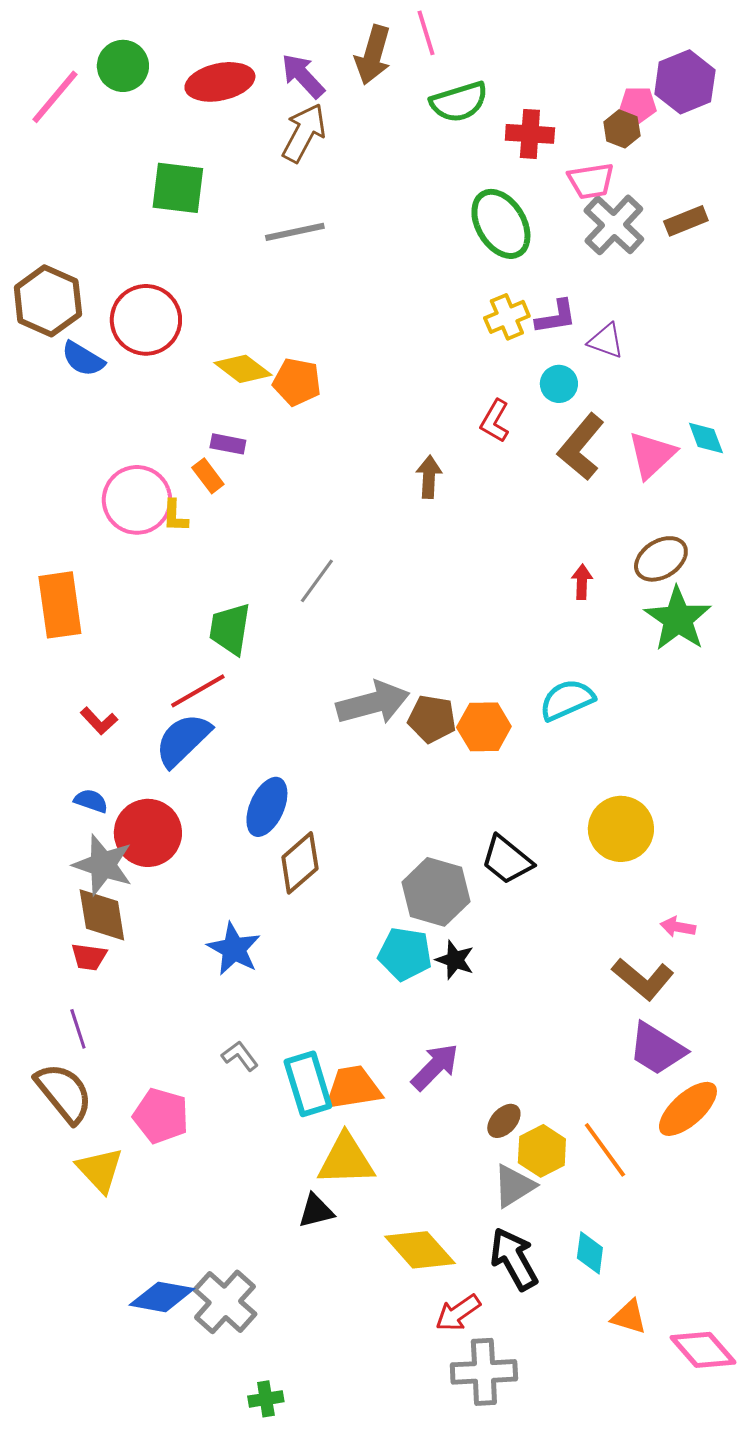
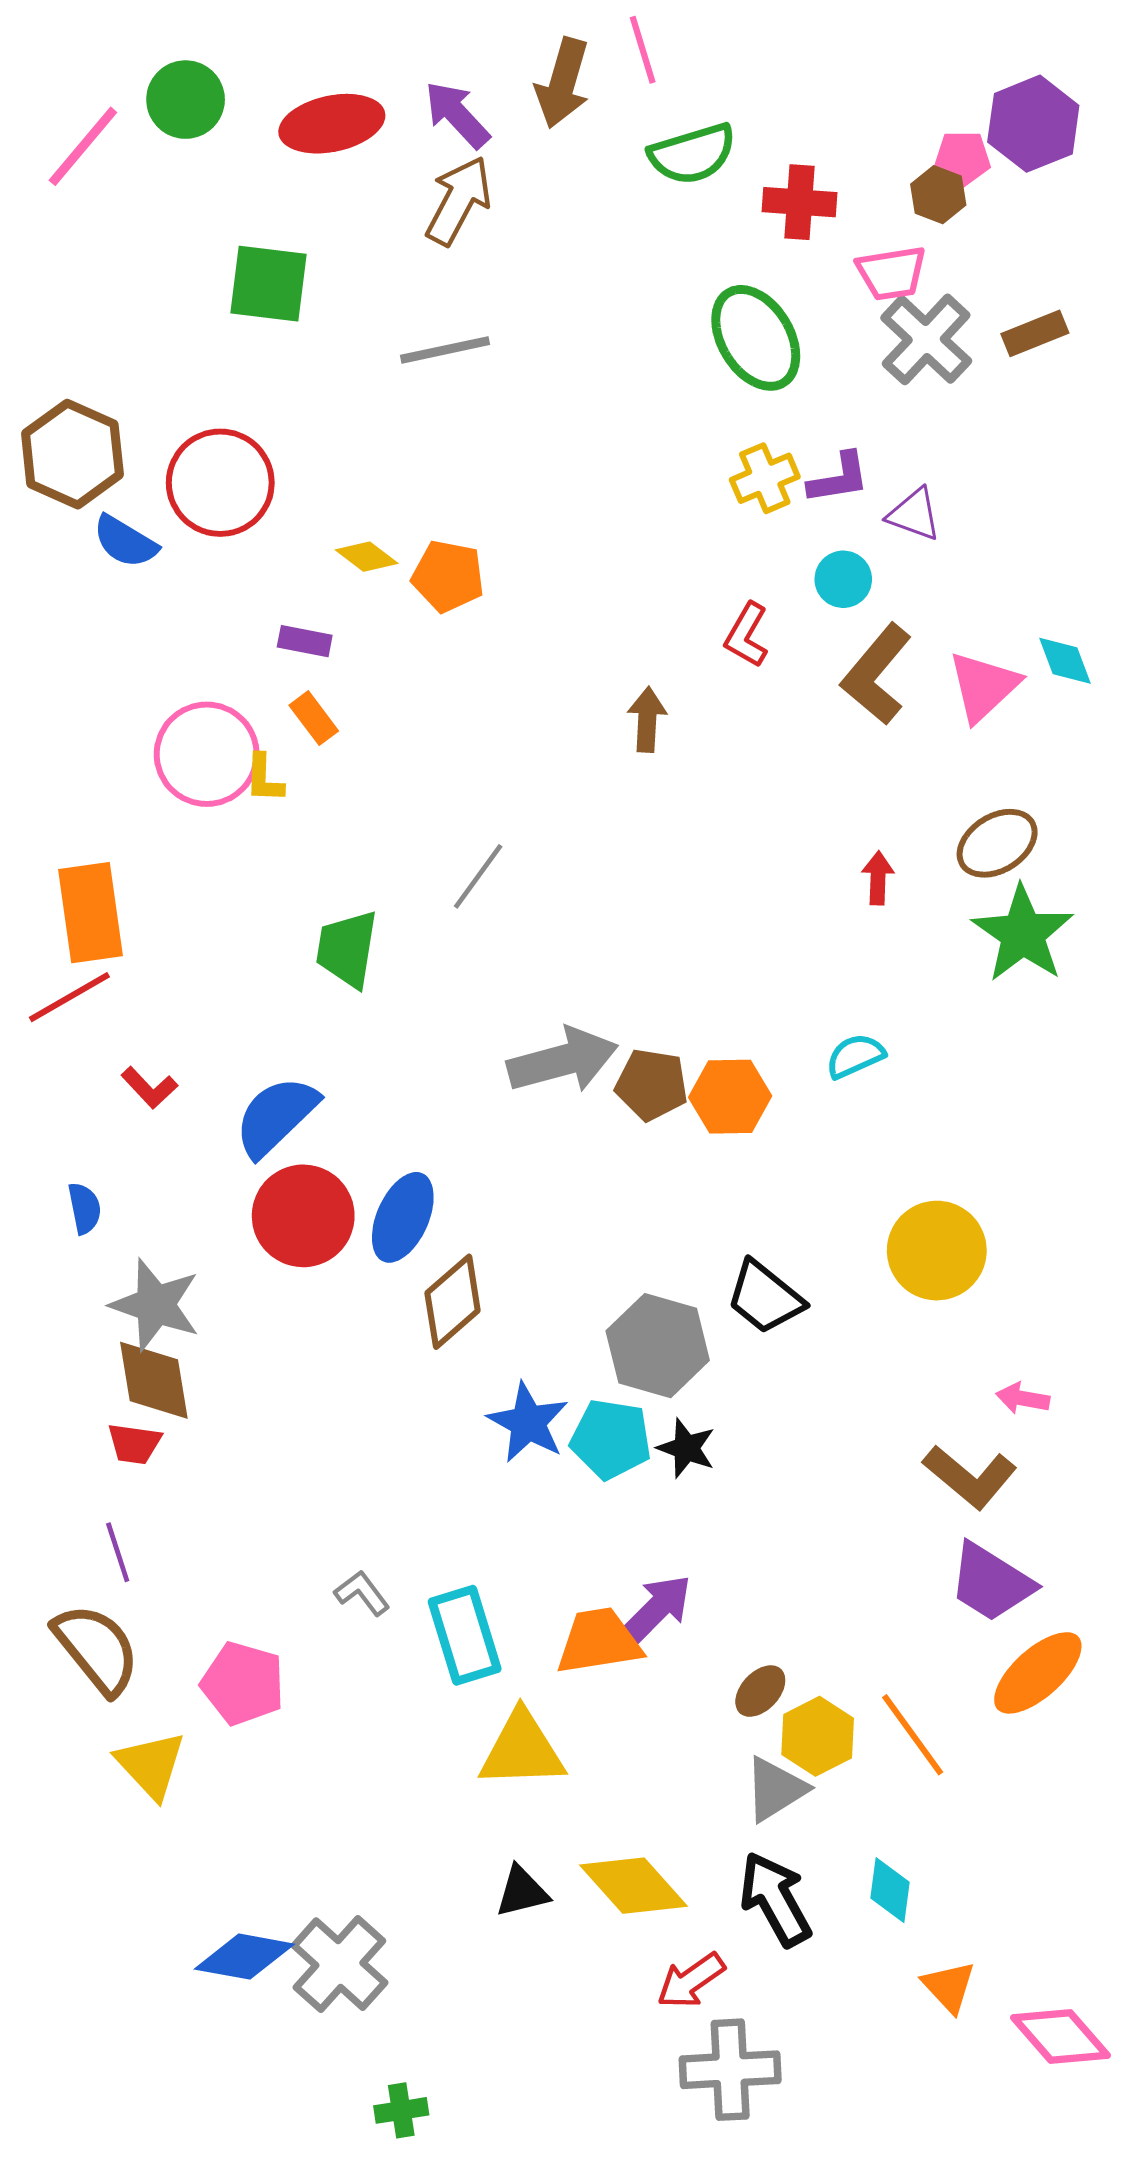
yellow diamond: (243, 369) -> (367, 557), size x0.7
purple rectangle: (228, 444) -> (305, 641), moved
red line: (198, 691) -> (69, 997), moved
cyan semicircle: (567, 700) -> (855, 1056), size x0.7
blue semicircle: (91, 801) -> (84, 1208), moved, turned 60
red circle: (148, 833) -> (303, 1216), moved
blue star: (234, 949) -> (528, 1423), moved
orange trapezoid: (353, 1088) -> (599, 1641), moved
black triangle: (316, 1211) -> (522, 1892), moved
orange triangle: (629, 1317) -> (949, 1987), turned 30

